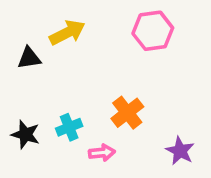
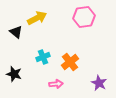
black triangle: (29, 58) -> (16, 32), turned 48
cyan cross: (69, 127) -> (43, 57), moved

